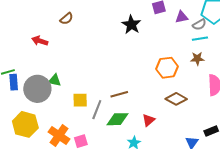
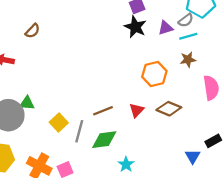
purple triangle: (182, 17) -> (166, 28), moved
black star: (131, 25) -> (135, 27), moved
yellow square: (80, 100) -> (59, 123), turned -35
red triangle: (149, 120) -> (137, 110), moved

